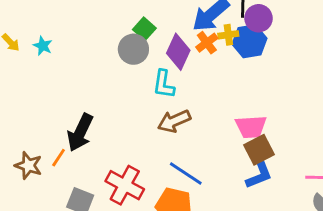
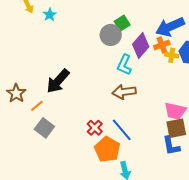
yellow cross: (228, 35) -> (172, 55), moved
orange line: (59, 158) -> (37, 106), moved
blue L-shape: (259, 176) -> (171, 146), turned 85
red cross: (125, 185) -> (95, 128), moved, size x0.6

